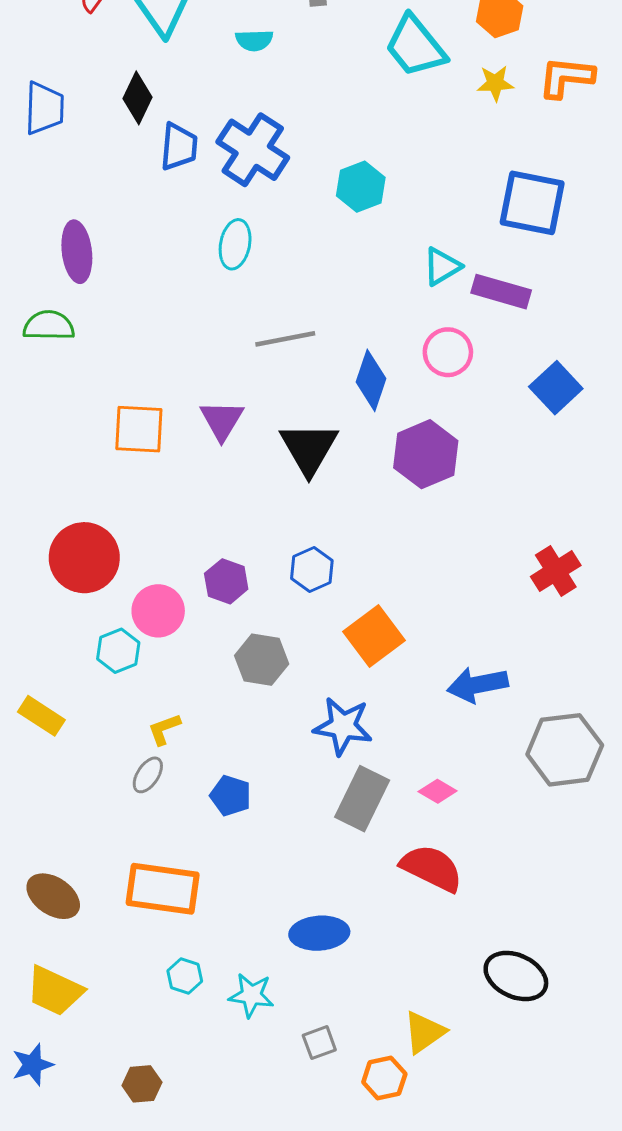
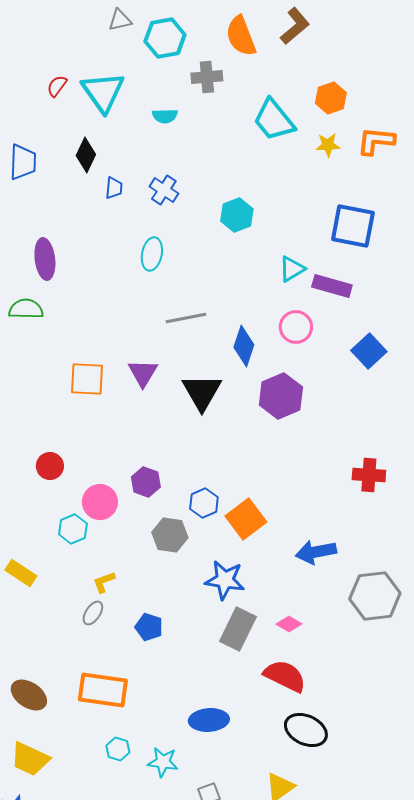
blue trapezoid: (179, 147) -> (114, 188), size x0.7
blue cross: (253, 150) -> (164, 190), size x0.6
red circle: (84, 558) -> (50, 466), size x0.6
blue hexagon: (312, 569) -> (204, 503), moved
red cross: (556, 571) -> (369, 475), turned 36
black ellipse: (516, 976) -> (306, 730), moved

